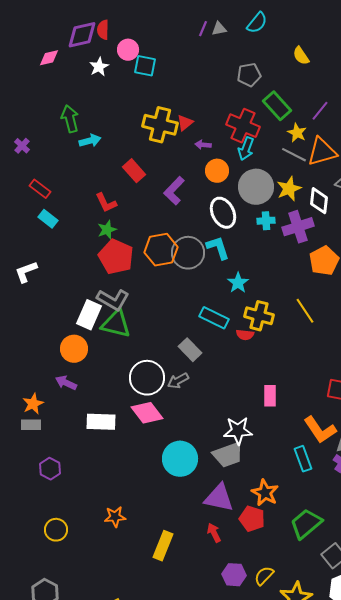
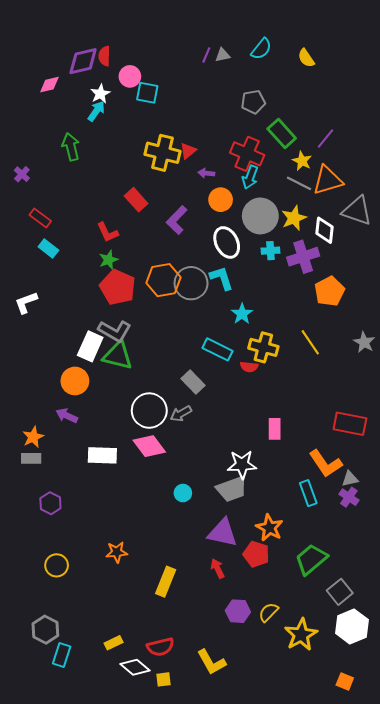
yellow semicircle: (301, 56) -> (306, 58), moved
cyan arrow: (90, 141) -> (96, 111), moved, turned -40
cyan circle: (180, 459) -> (183, 493), size x0.5

